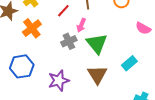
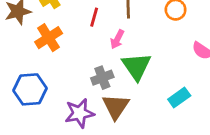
red line: (63, 11) -> (94, 17), turned -32
gray cross: (69, 41) -> (102, 78), moved
brown triangle: (97, 75) -> (116, 107), moved

